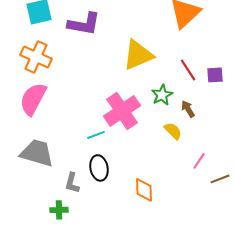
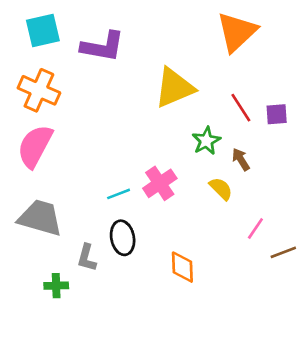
pink cross: (122, 111) -> (160, 183), moved, size x0.7
green cross: (59, 210) -> (56, 286), moved

